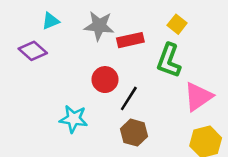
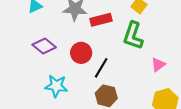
purple diamond: (33, 51) -> (44, 46), moved
pink triangle: (198, 97) -> (158, 65), size x0.6

